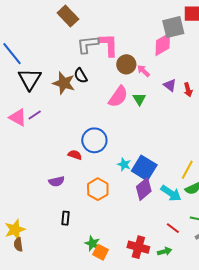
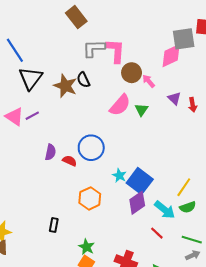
purple semicircle: (57, 181) -> (50, 152), moved, turned -70
red line: (173, 228) -> (157, 233), moved
green star: (92, 243) -> (86, 247), moved

